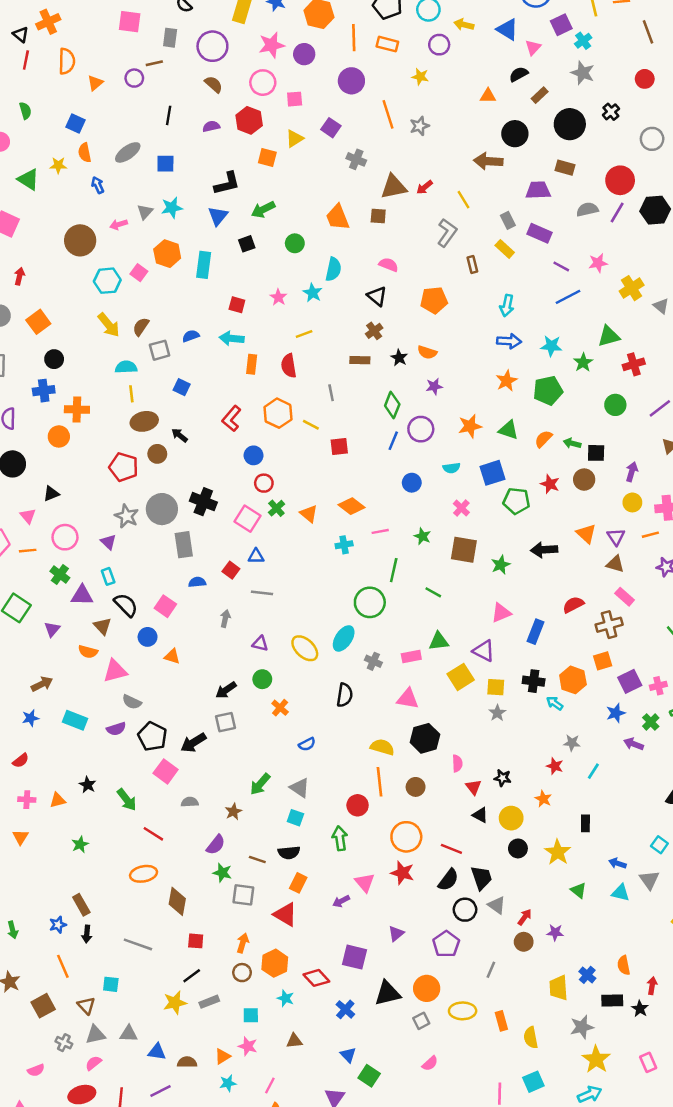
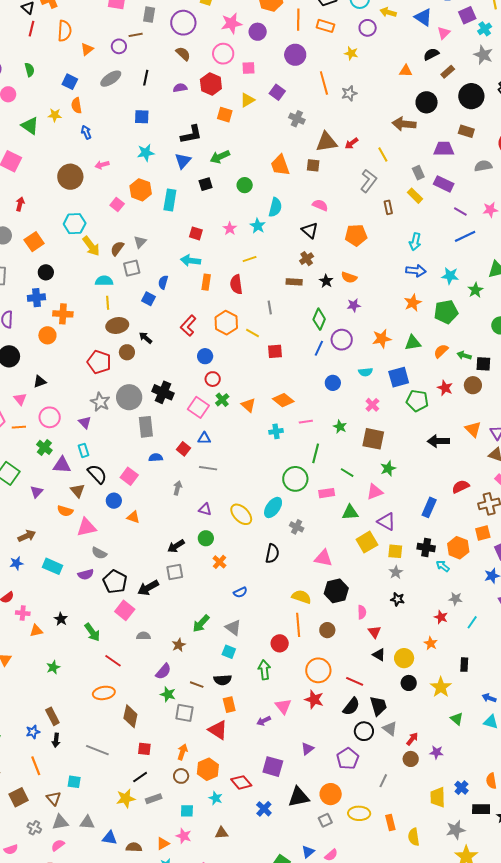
gray ellipse: (128, 152) -> (111, 79), moved
gray triangle: (145, 212) -> (140, 242), moved
cyan hexagon: (107, 281) -> (75, 224), moved
blue semicircle: (191, 336) -> (163, 282), moved, turned -56
green triangle: (508, 430) -> (413, 343), turned -30
green star: (501, 565) -> (388, 468), moved
pink triangle: (501, 613) -> (375, 492), moved
pink rectangle: (411, 657) -> (327, 493), moved
black star: (503, 778) -> (398, 599), moved
pink cross: (27, 800) -> (23, 613), moved
orange rectangle: (298, 883) -> (229, 705), turned -42
blue triangle: (348, 1055) -> (308, 852), moved, turned 32

